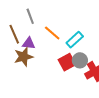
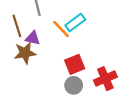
cyan rectangle: (75, 40) -> (75, 23), moved
gray circle: (80, 60) -> (74, 85), moved

